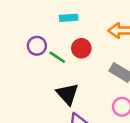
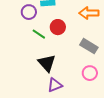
purple circle: (37, 46) -> (29, 12), moved

